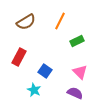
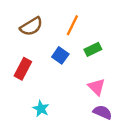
blue square: (45, 71) -> (60, 55), moved
purple semicircle: (75, 93) -> (103, 112), moved

